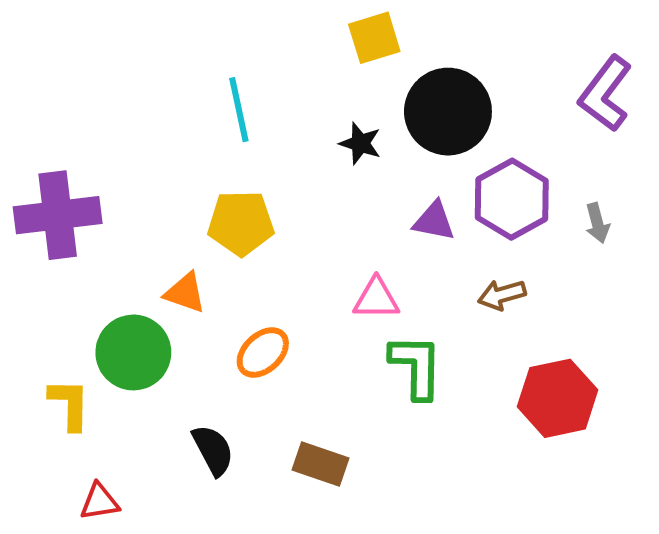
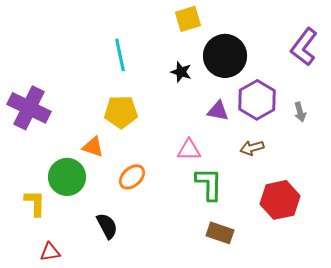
purple cross: (58, 215) -> (29, 108), turned 33
brown rectangle: (321, 464) -> (220, 233), moved

